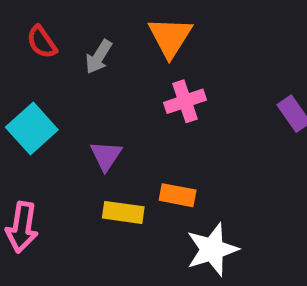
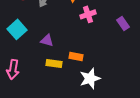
pink cross: (185, 101) -> (88, 14), moved
purple triangle: (106, 156) -> (47, 40), turned -48

